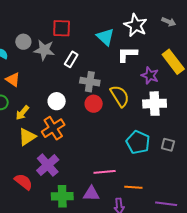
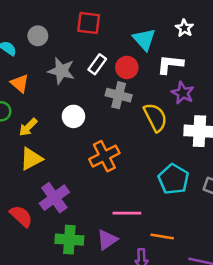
white star: (136, 25) -> (184, 28), size x0.6
gray star: (44, 50) -> (61, 71), moved
purple star: (150, 75) -> (183, 93), moved
red circle: (94, 104) -> (127, 67), moved
orange cross: (53, 128) -> (104, 156), moved
purple triangle: (91, 194) -> (107, 240), turned -42

